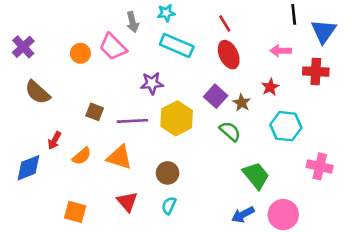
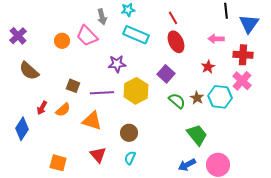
brown star: (242, 103) -> (197, 98), moved
orange semicircle: (82, 156) -> (63, 110), moved
pink cross: (320, 166) -> (242, 81), moved, turned 30
blue diamond: (28, 168) -> (22, 129), turned -35

